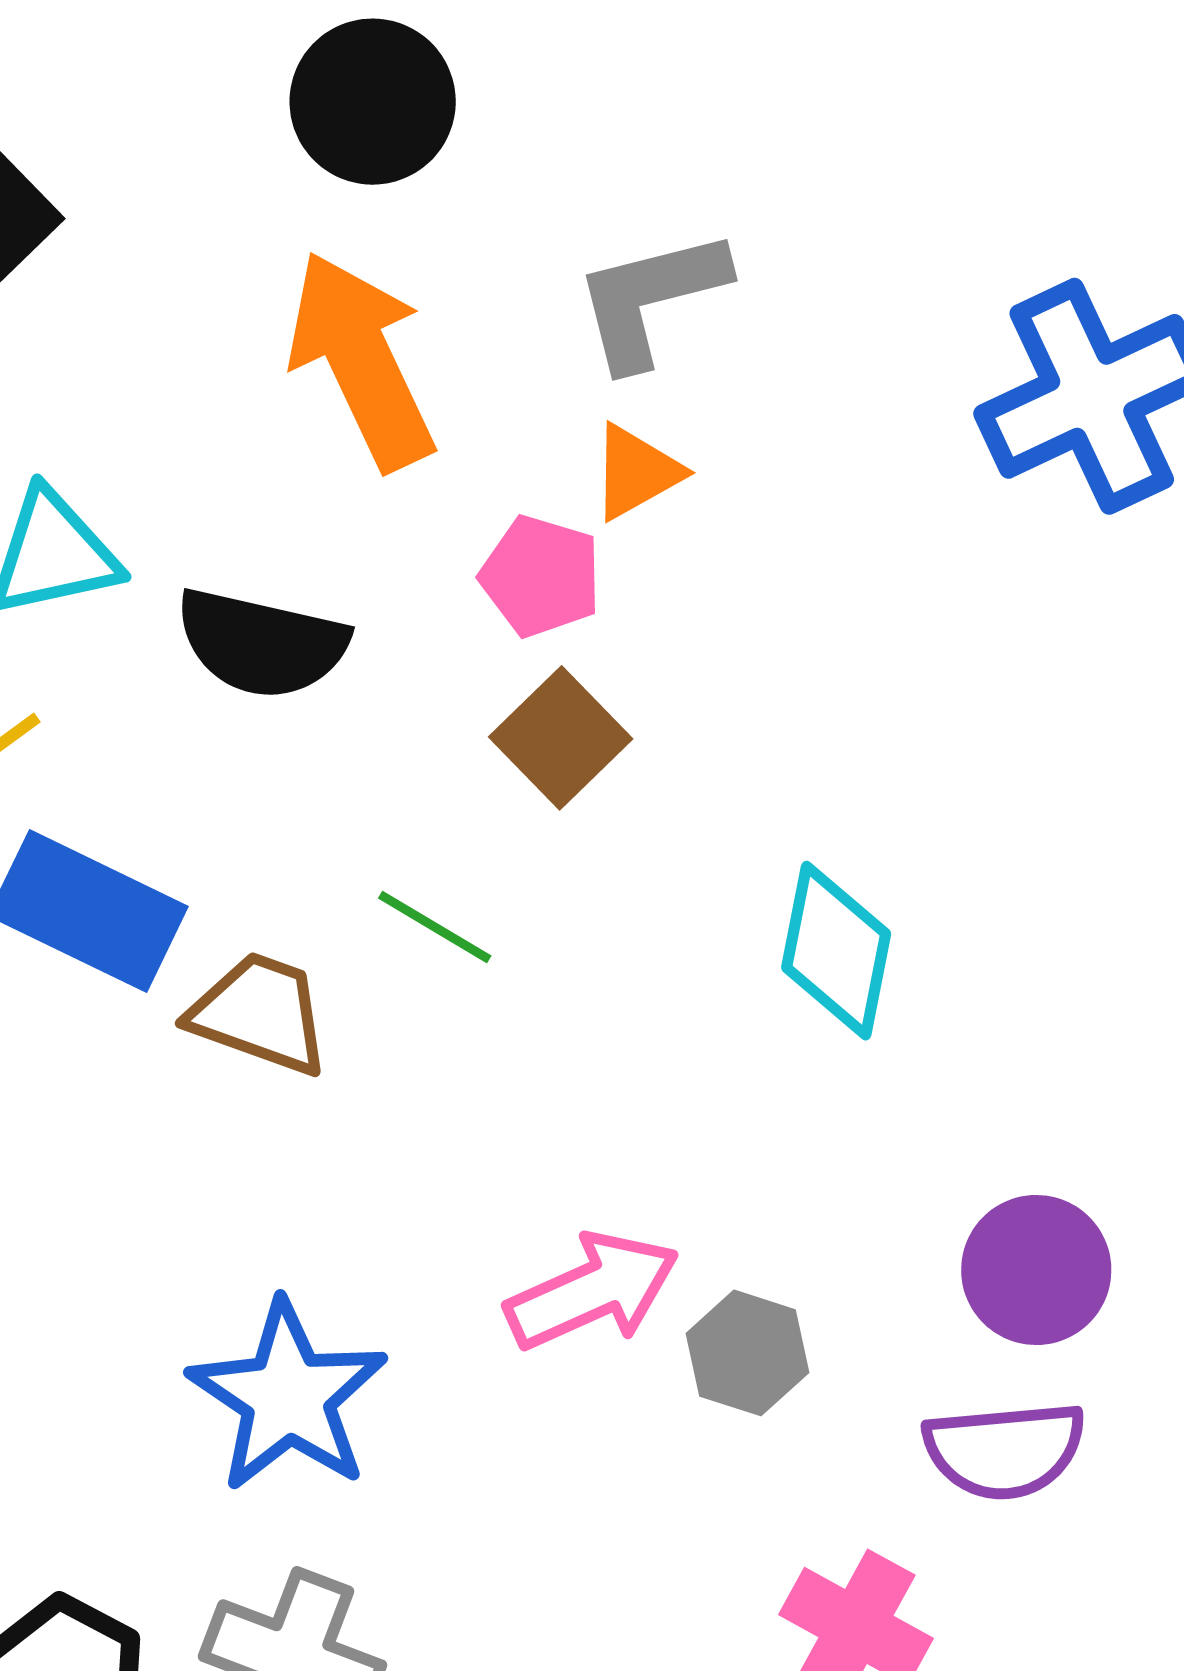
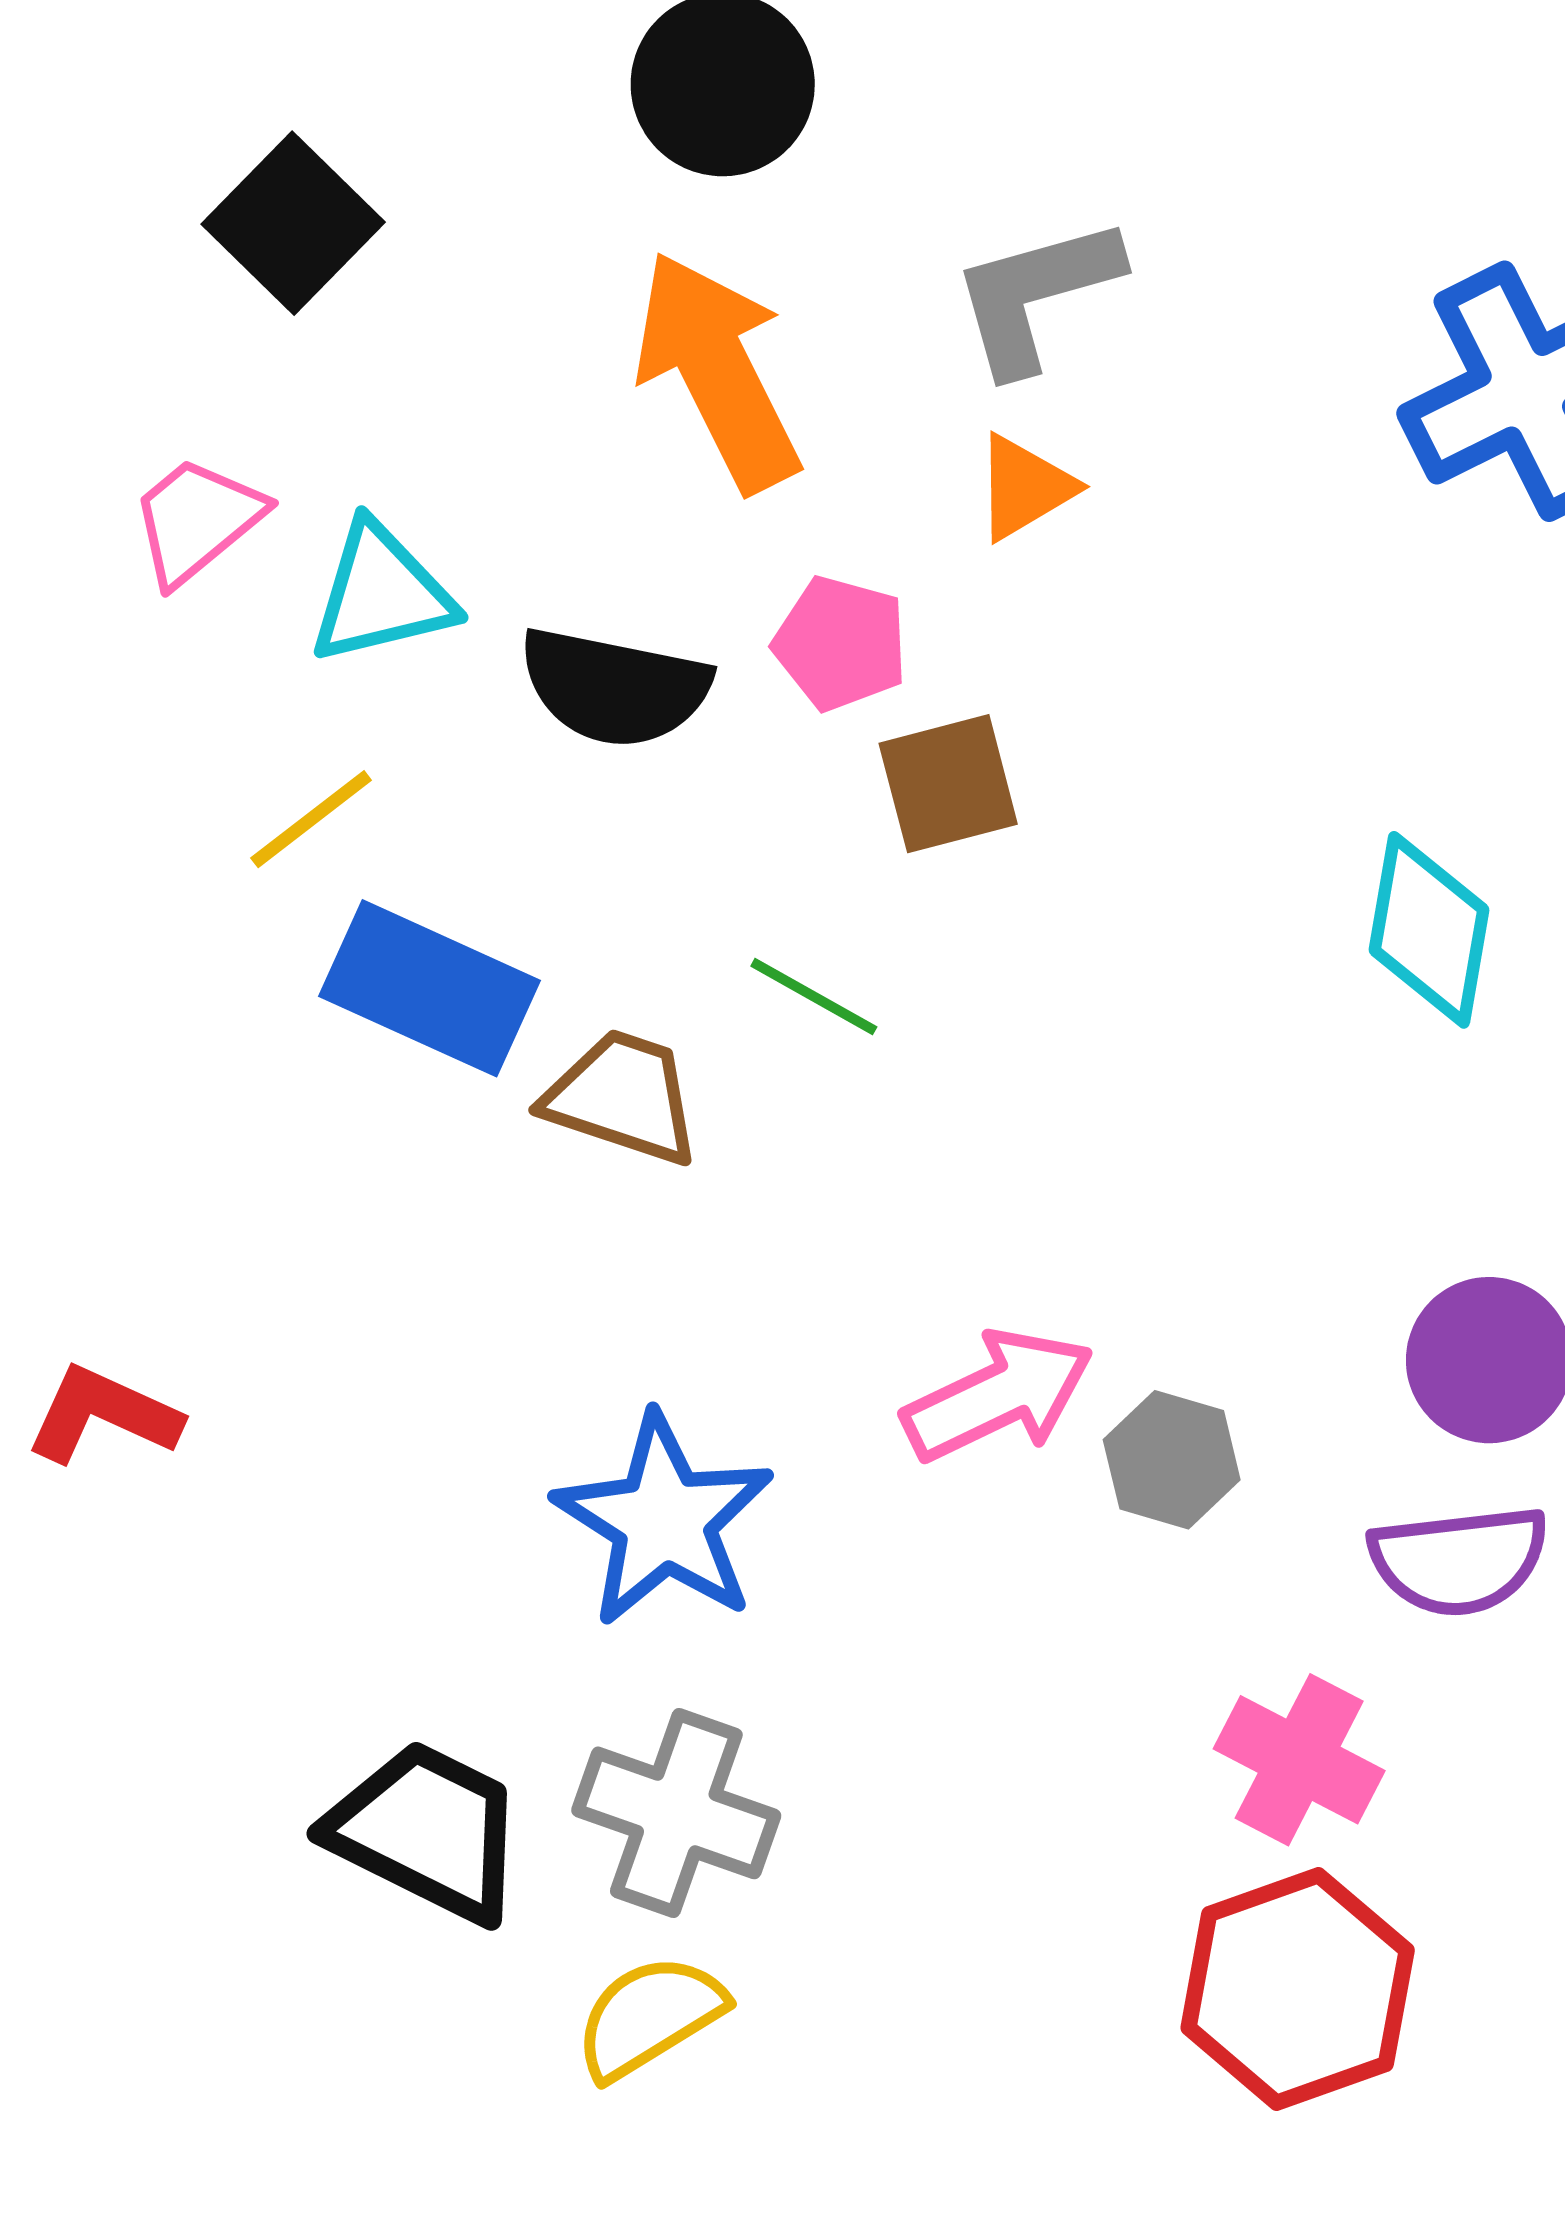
pink pentagon: (541, 576) -> (841, 643), moved
brown square: (561, 738) -> (948, 784), turned 31
cyan diamond: (836, 951) -> (1429, 930), moved

